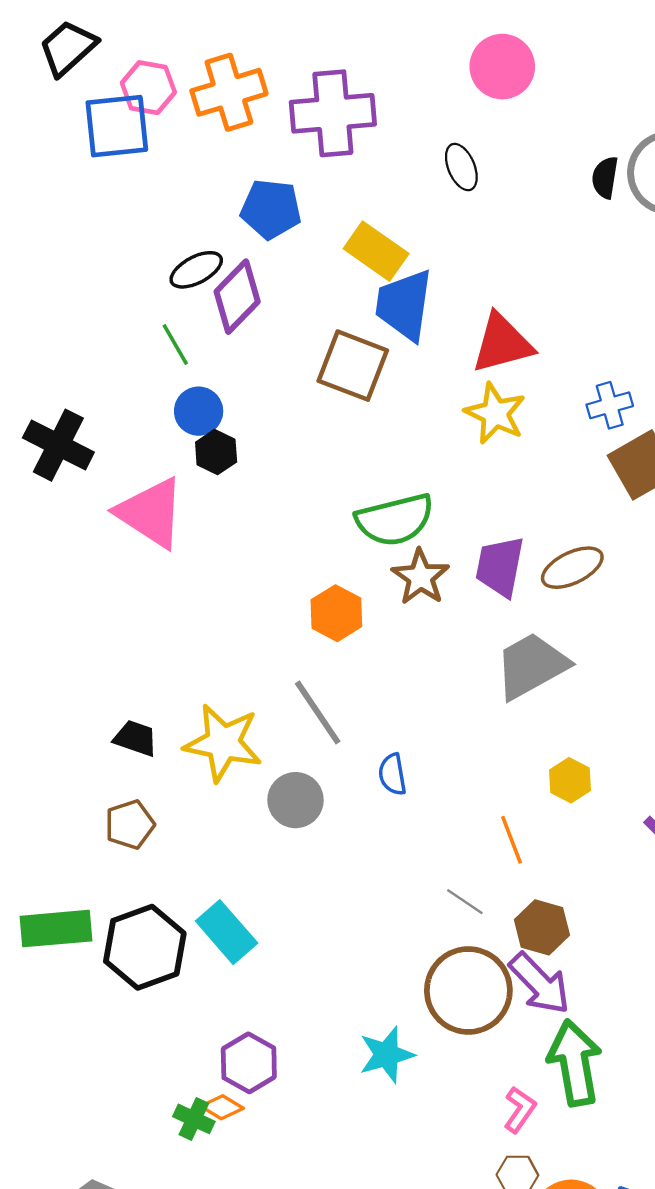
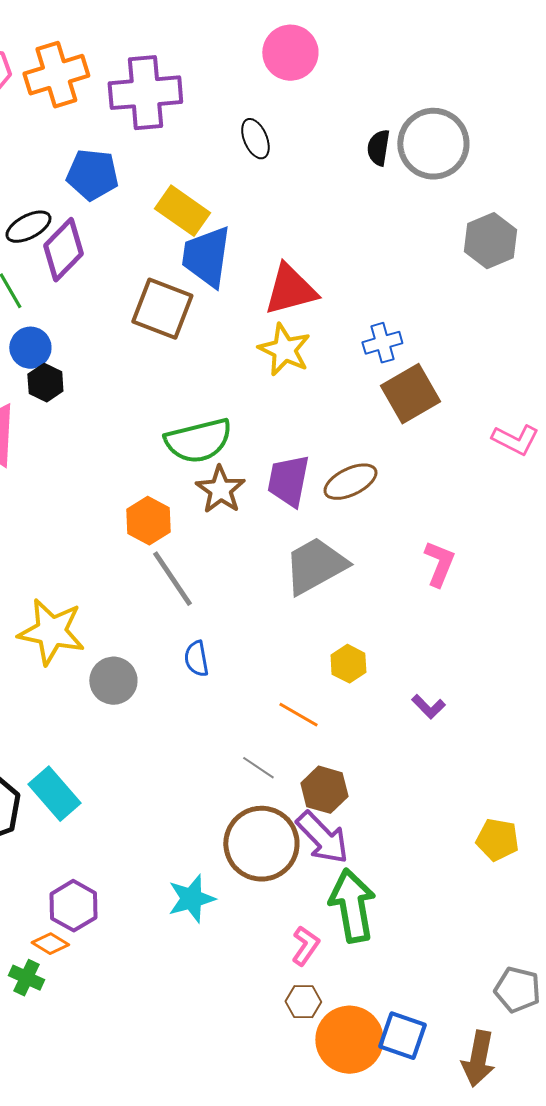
gray line: (318, 712) -> (172, 579), moved
orange line: (512, 840) -> (298, 715), turned -39
green cross: (194, 1119) -> (26, 978), moved

